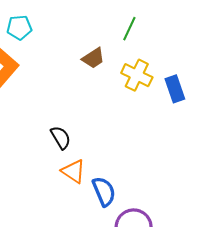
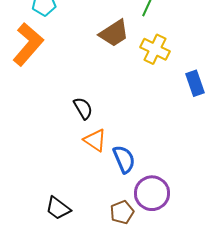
brown trapezoid: (93, 58) -> (114, 33), size x1.4
blue rectangle: (175, 89) -> (195, 83), moved

